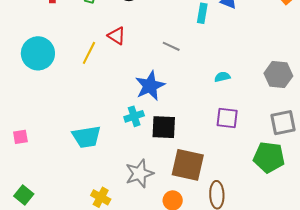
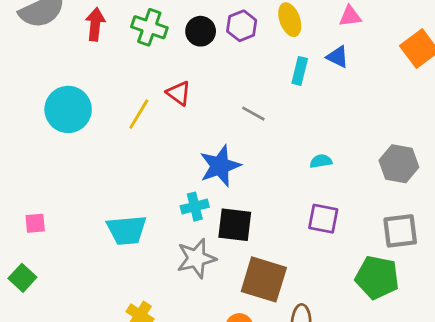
gray star: (139, 173) -> (196, 258), moved
green square: (24, 195) -> (22, 278), moved

